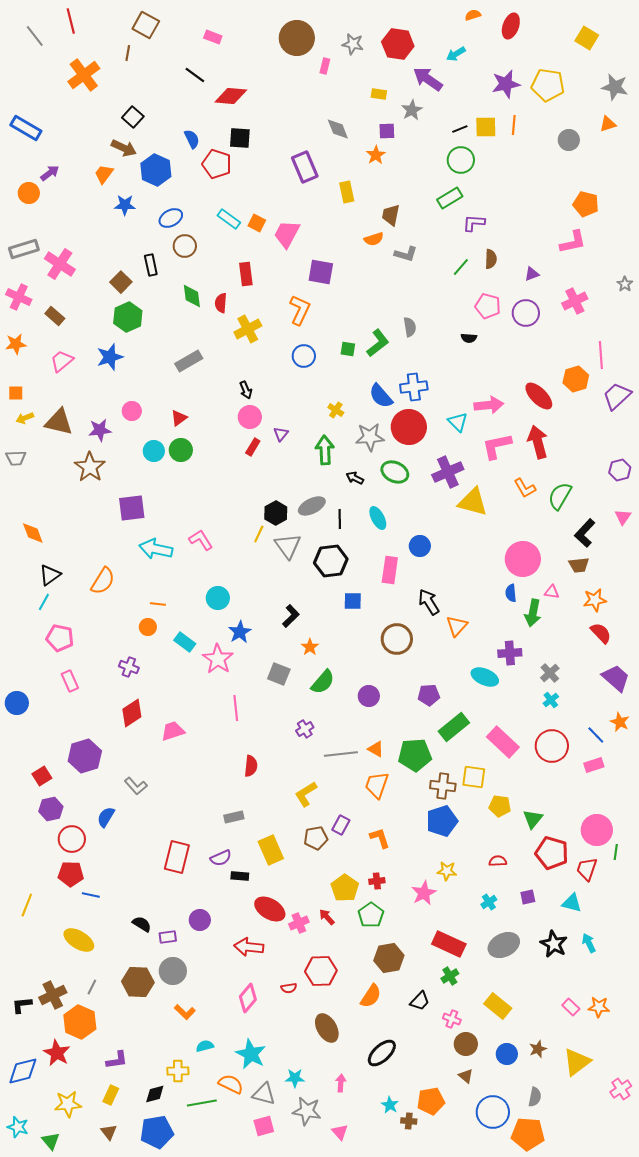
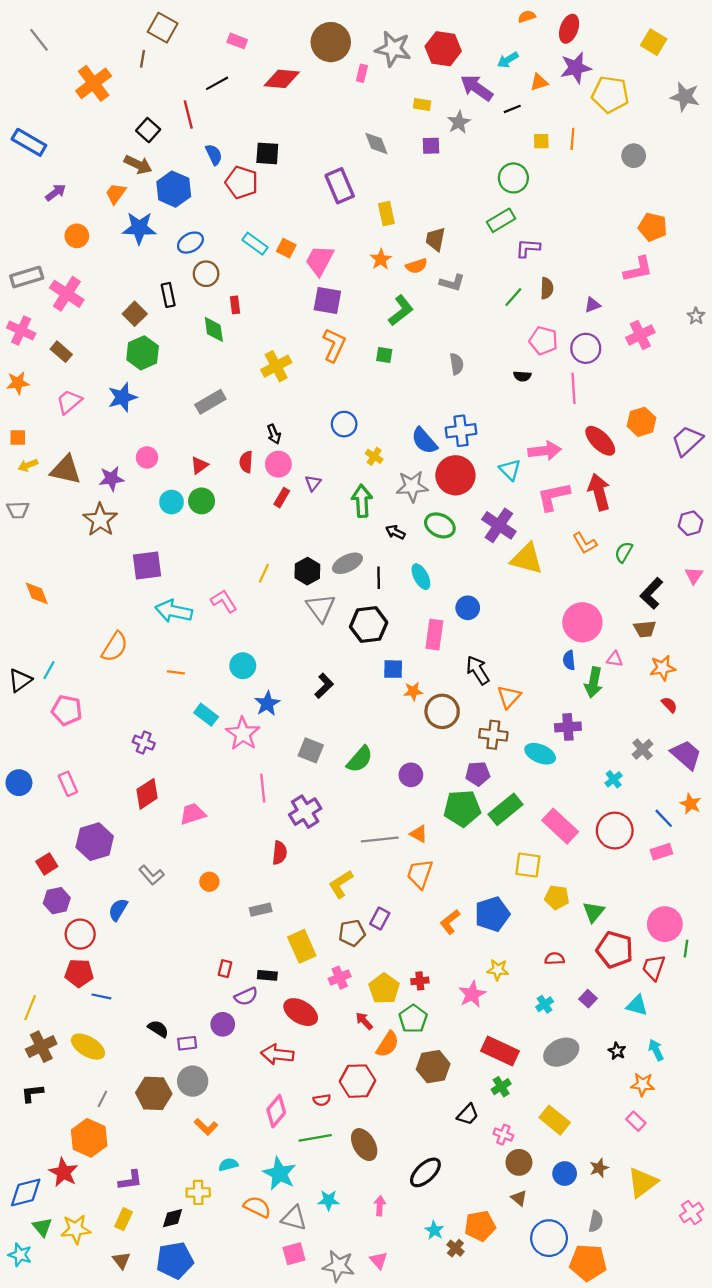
red line: (71, 21) -> (188, 114), moved
gray star: (353, 44) -> (393, 49), size x1.5
black line: (195, 75) -> (217, 83), turned -65
purple star: (506, 84) -> (576, 68), moved
red diamond: (231, 96) -> (282, 79), moved
orange triangle: (608, 124) -> (539, 82), moved
yellow square: (486, 127) -> (541, 141), size x0.7
black line: (460, 129) -> (512, 109), moved
orange star: (376, 155) -> (381, 259), moved
orange circle: (29, 193) -> (77, 236), moved
blue star: (125, 205) -> (139, 228), size x1.4
purple square: (321, 272) -> (327, 300), moved
red rectangle: (246, 274) -> (235, 305), moved, size x0.7
red semicircle: (221, 303) -> (246, 462), moved
green L-shape: (378, 343) -> (401, 310), moved
green square: (348, 349) -> (384, 355), moved
pink line: (601, 355) -> (574, 388), moved
blue circle: (304, 356) -> (344, 424), moved
purple cross: (448, 472) -> (499, 525), turned -32
green semicircle: (560, 496) -> (624, 552), size x0.7
yellow line: (259, 534) -> (264, 573), moved
black triangle: (50, 575) -> (20, 680), moved
orange circle: (148, 627) -> (209, 882), moved
red semicircle: (601, 633) -> (669, 705), size x0.7
orange star: (310, 647) -> (413, 691), moved, turned 30
gray cross: (550, 673) -> (643, 749), moved
pink rectangle: (70, 681) -> (68, 784), moved
purple cross: (305, 729) -> (305, 812), moved, size x1.6
green pentagon: (415, 755) -> (462, 808), moved
brown cross: (443, 786) -> (493, 735), moved
orange L-shape: (380, 838) -> (450, 922), moved, turned -110
red rectangle: (177, 857) -> (225, 969), moved, size x0.5
purple semicircle: (221, 858) -> (246, 996), moved
purple square: (528, 897) -> (588, 999), turned -35
pink cross: (299, 923) -> (340, 978), moved
black star: (554, 944) -> (617, 1051), size x0.6
brown cross: (53, 995) -> (41, 1047), moved
orange semicircle: (371, 996) -> (388, 1044), moved
black L-shape: (22, 1005) -> (32, 1093), moved
orange star: (599, 1007) -> (643, 1084), moved
green line: (202, 1103) -> (315, 1138), moved
gray star: (307, 1111) -> (339, 1266), moved
brown cross: (409, 1121) -> (455, 1248), turned 35
green triangle: (51, 1141) -> (42, 1227), moved

